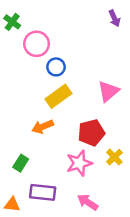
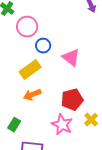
pink triangle: (108, 91) -> (71, 58), moved, turned -42
yellow rectangle: (58, 96) -> (30, 70), moved
pink star: (79, 163) -> (62, 125), turned -30

